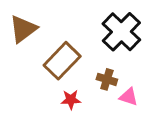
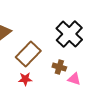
red star: (71, 100) -> (25, 79), moved

